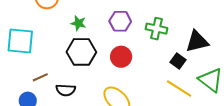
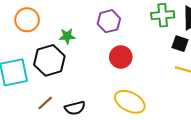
green cross: (157, 29) -> (163, 15), moved
black hexagon: (81, 52) -> (49, 60), moved

